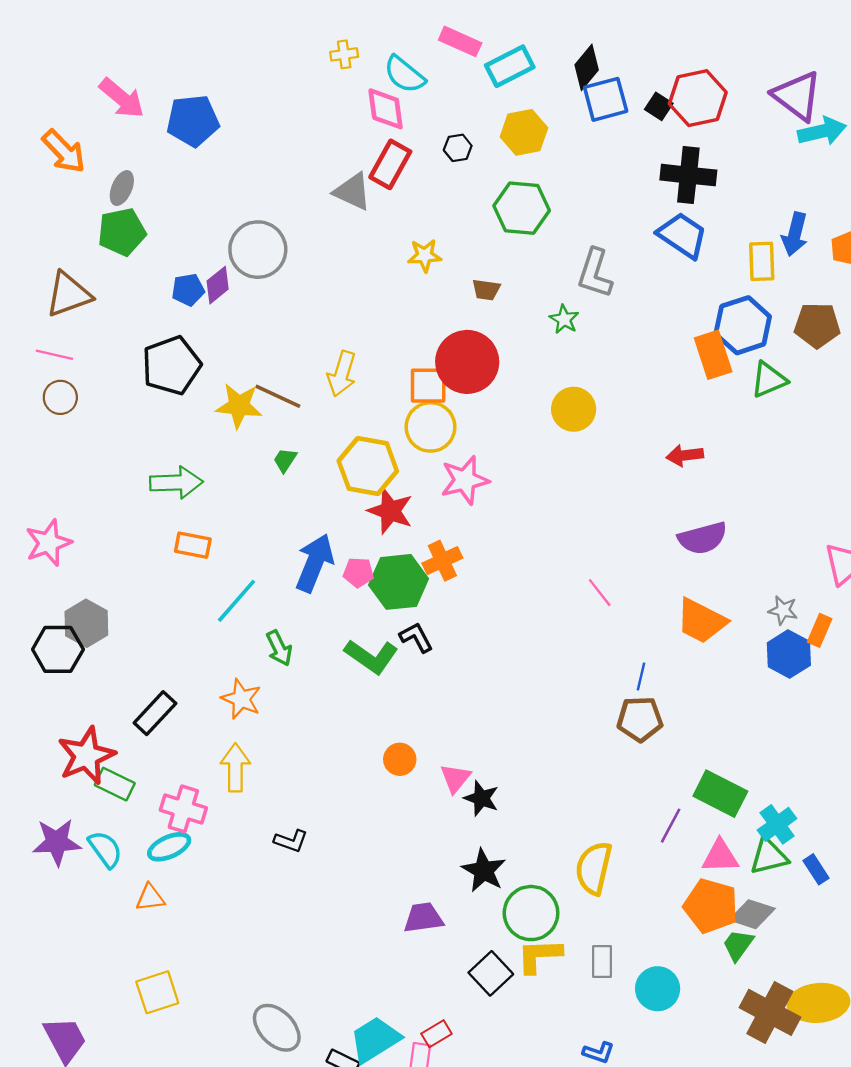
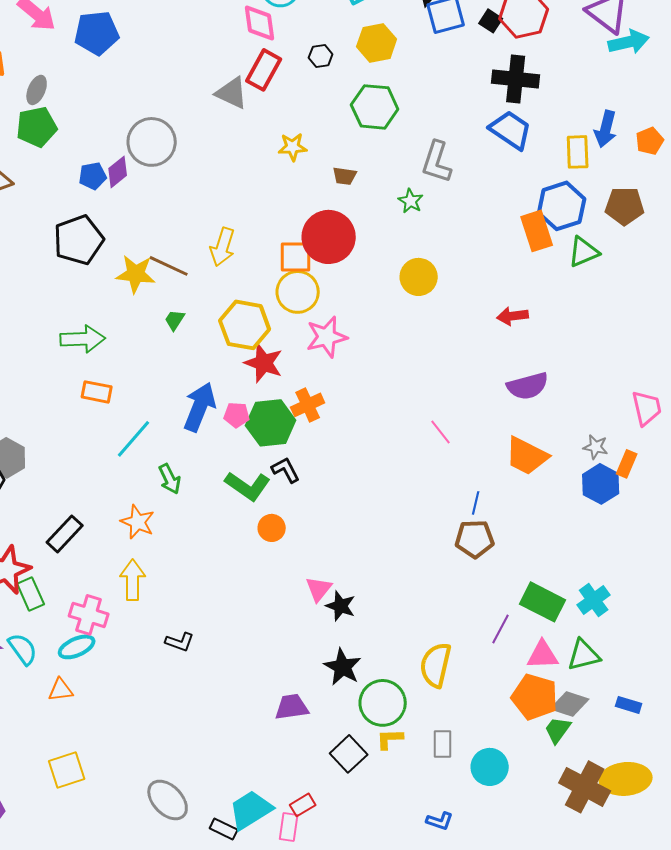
orange circle: (400, 759) -> (272, 528), moved
green rectangle: (115, 784) -> (31, 594), turned 40
cyan cross: (777, 824) -> (594, 600), moved
blue rectangle: (816, 869) -> (629, 705), moved, turned -40
yellow L-shape: (539, 956) -> (390, 739), size x0.7

